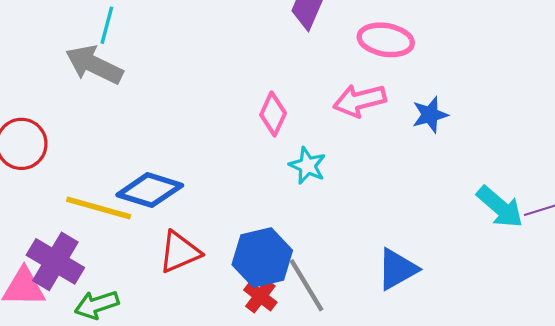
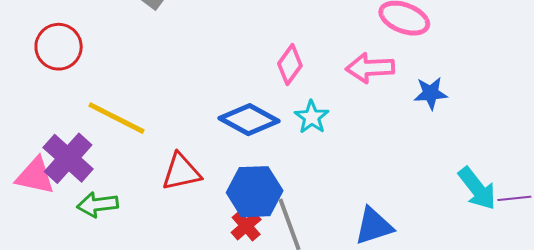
blue diamond: (150, 190) -> (249, 120), moved

